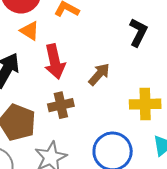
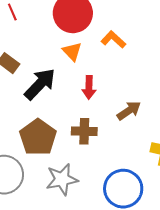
red arrow: (55, 62) -> (89, 87), size x0.7

